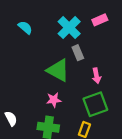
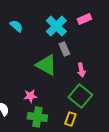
pink star: (54, 100) -> (30, 96), moved
green square: (95, 104) -> (80, 96), turned -30

